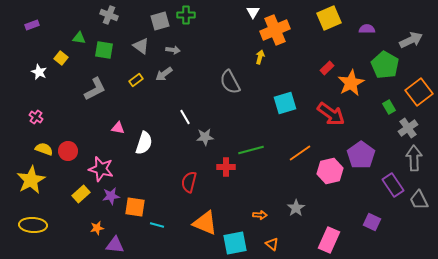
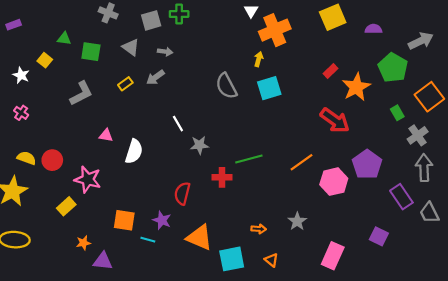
gray cross: (109, 15) -> (108, 13), moved
cyan square: (285, 103) -> (269, 88), moved
pink cross: (36, 117) -> (21, 113), moved
purple star: (111, 196) -> (162, 220), moved, turned 30

